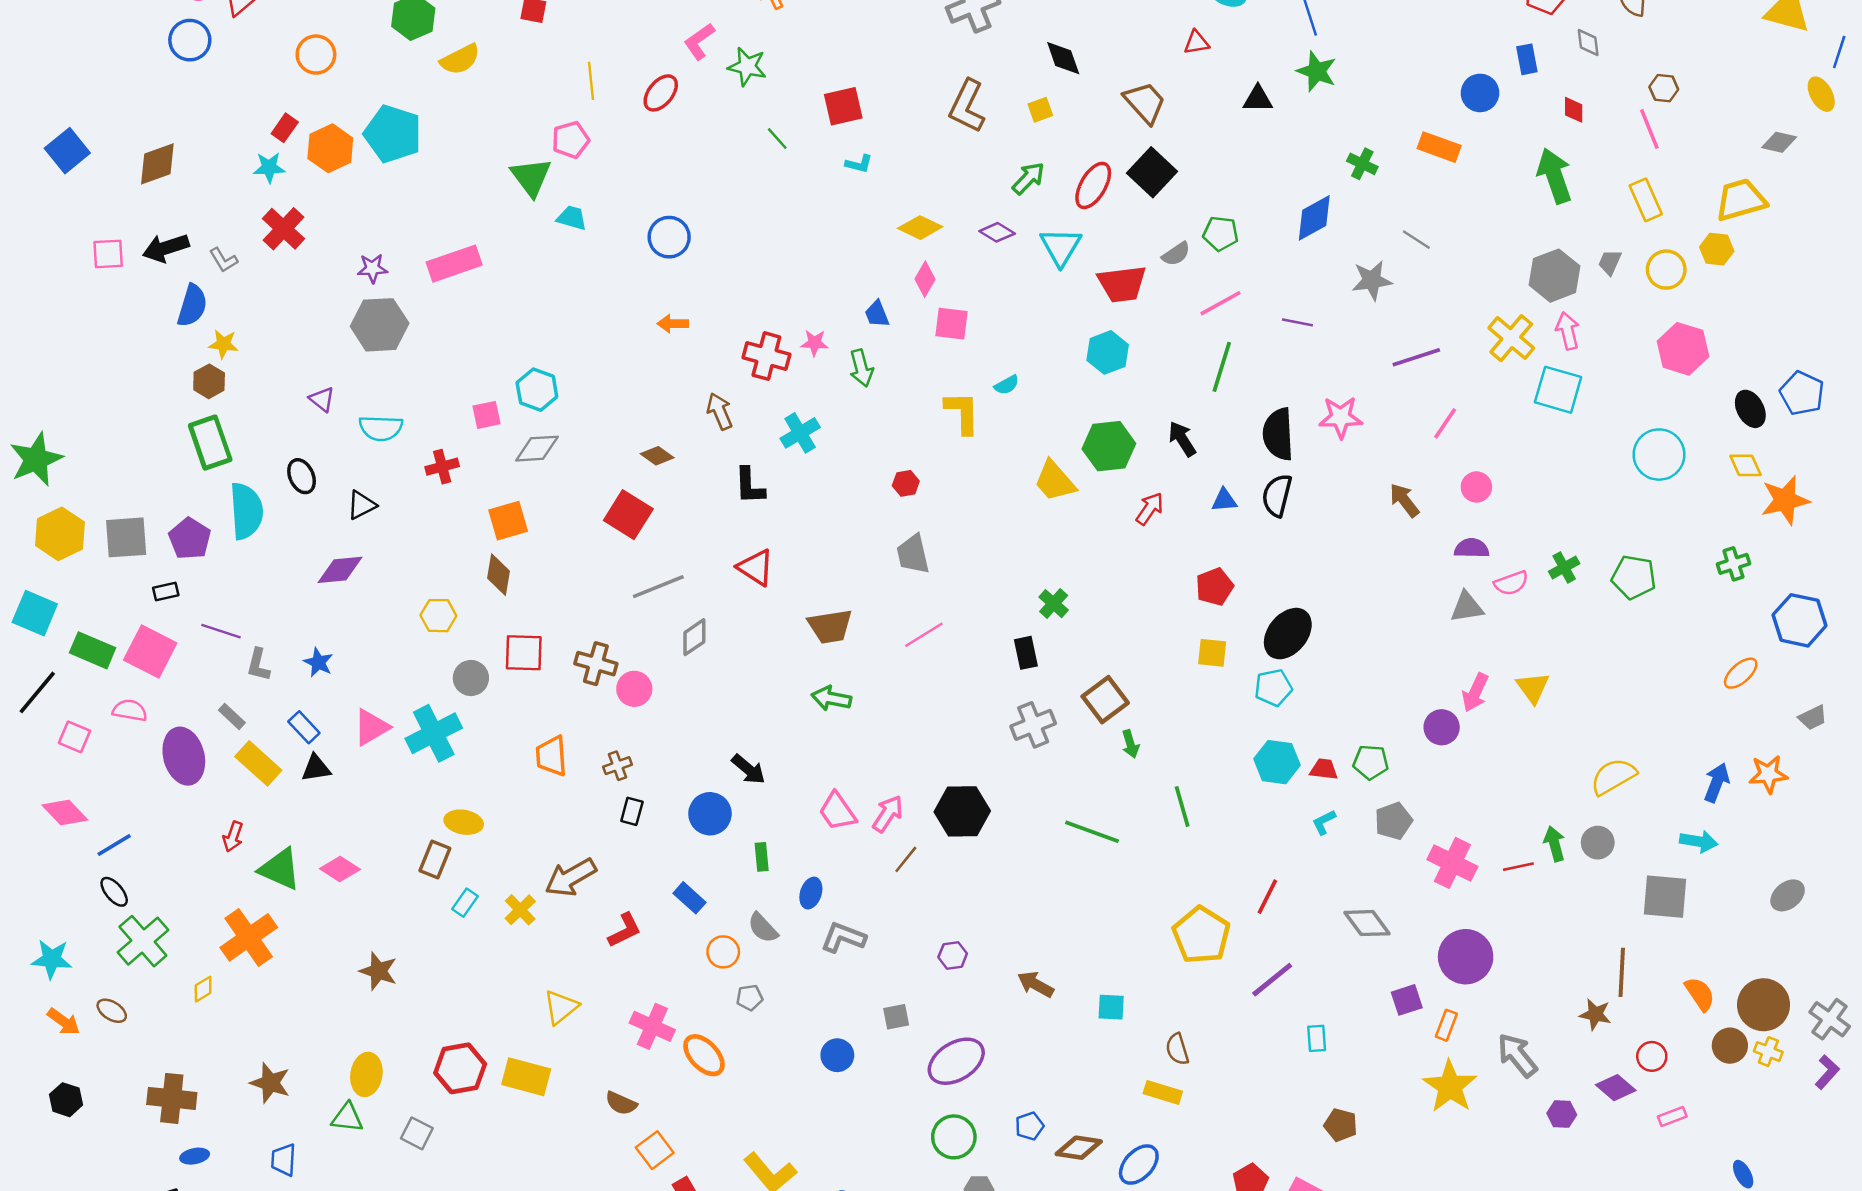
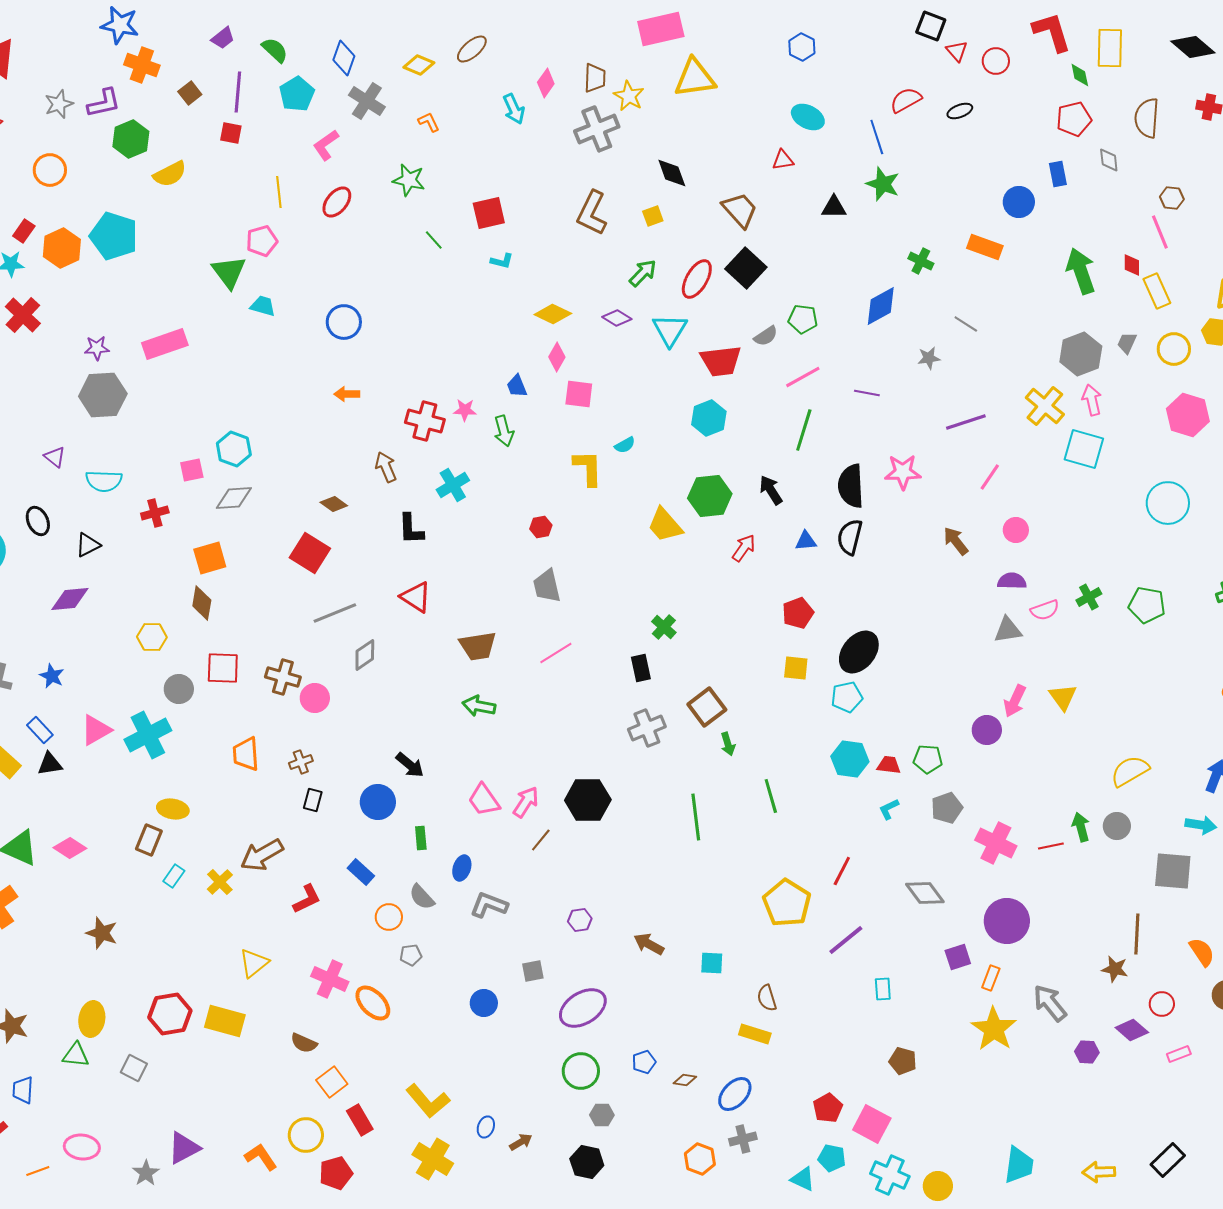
pink L-shape: (699, 41) -> (326, 145), moved
red diamond: (1574, 110) -> (1132, 265), moved
gray star: (1372, 280) -> (929, 358), size x0.7
green line: (1092, 832) -> (696, 817), turned 63
brown diamond: (1079, 1148) -> (685, 1080), size x0.6

